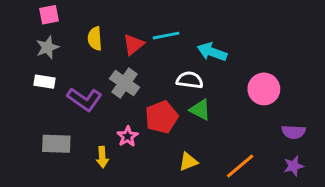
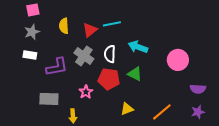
cyan arrow: (212, 52) -> (138, 47), moved
white semicircle: (190, 80) -> (110, 54), moved, turned -96
purple L-shape: (84, 99) -> (57, 67), turned -45
red pentagon: (162, 117) -> (109, 79), turned 30
gray rectangle: (56, 144) -> (49, 99), moved
yellow arrow: (102, 157) -> (73, 116), moved

